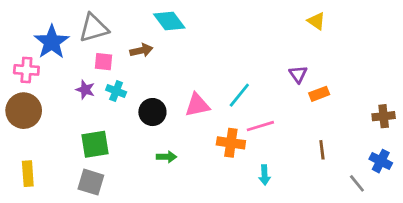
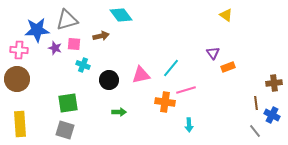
blue star: (52, 42) -> (37, 30), turned 30
purple star: (85, 90) -> (55, 48), moved
brown line: (322, 150) -> (256, 103), moved
yellow rectangle: (28, 174) -> (20, 124), size x1.4

